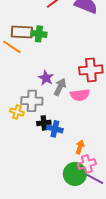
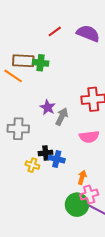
pink semicircle: (80, 95) -> (89, 137), moved
gray cross: (32, 101) -> (18, 129), moved
yellow cross: (17, 112) -> (32, 165), moved

